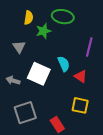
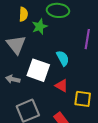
gray triangle: (19, 47) -> (16, 45), size x1.5
red triangle: (81, 76) -> (62, 86), moved

